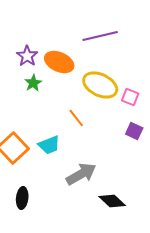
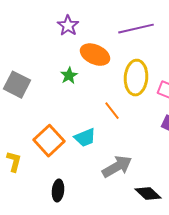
purple star: (27, 56) -> (68, 26), moved
yellow ellipse: (100, 85) -> (136, 78), turned 68

